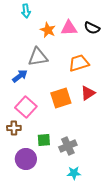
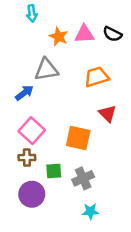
red triangle: (88, 93) -> (108, 114), turned -42
orange square: (61, 98) -> (78, 138), moved, turned 30
brown cross: (14, 128) -> (27, 158), moved

